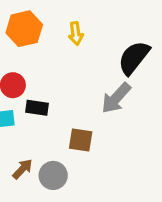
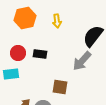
black rectangle: (37, 108) -> (40, 54), moved

